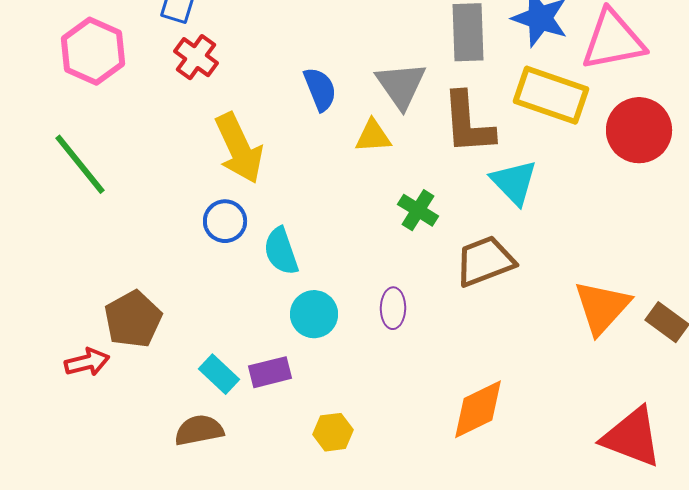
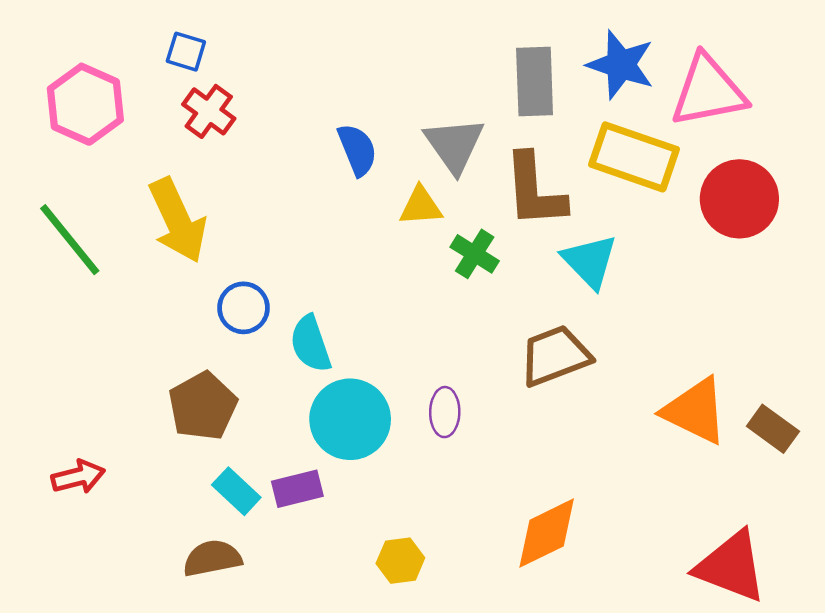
yellow arrow: (239, 148) -> (178, 220), moved
green cross: (418, 210) -> (475, 254), moved
orange triangle: (602, 307) -> (695, 411), turned -46
cyan circle: (314, 314) -> (350, 419), size x1.4
brown pentagon: (133, 319) -> (203, 406), moved
yellow hexagon: (333, 432) -> (400, 561), moved

